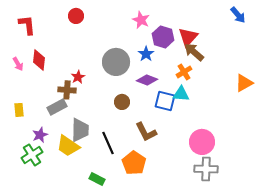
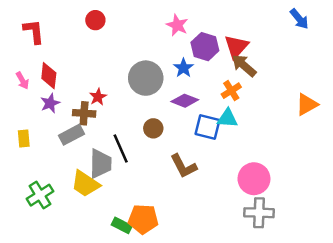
purple star: (40, 135) -> (50, 103), moved
black line: (108, 143) -> (121, 149), moved
orange pentagon: (134, 163) -> (143, 219), moved, turned -30

